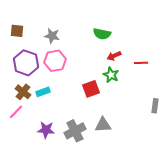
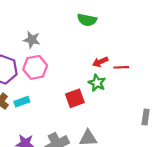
green semicircle: (102, 34) -> (87, 20), moved
red line: (141, 63) -> (121, 67), moved

